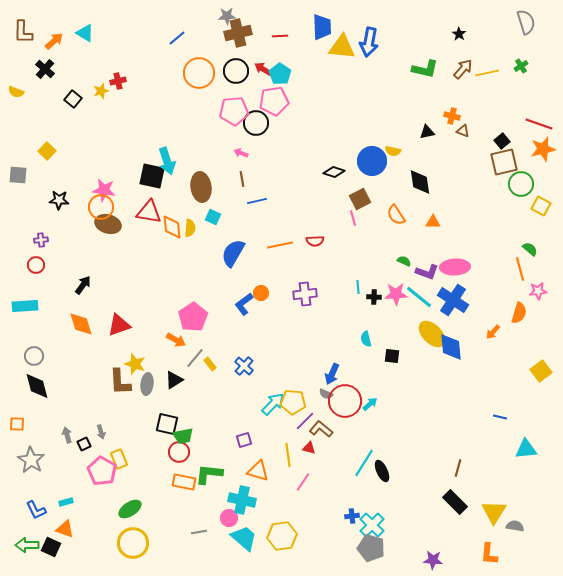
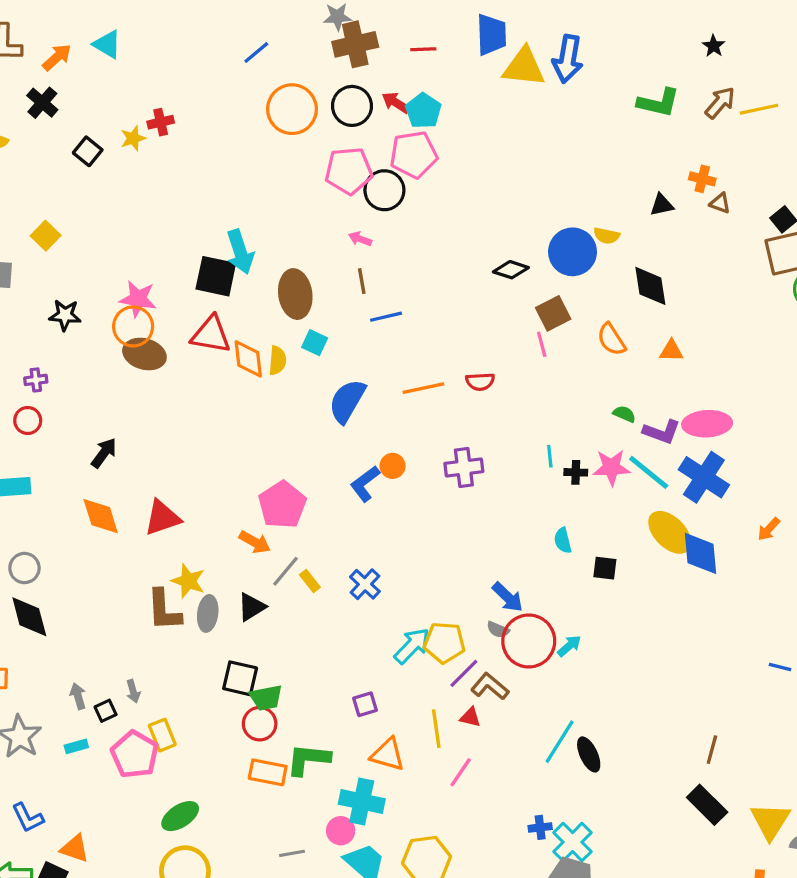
blue arrow: (332, 374) -> (508, 597), turned -70
cyan rectangle: (66, 502) -> (76, 746), moved

